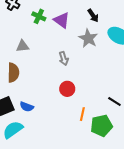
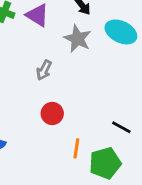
gray arrow: (64, 58) -> (44, 70), turned 48

